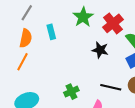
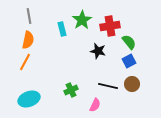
gray line: (27, 13) -> (29, 16), turned -42
red cross: (113, 23) -> (110, 26), turned 30
cyan rectangle: (51, 32) -> (62, 29), moved

